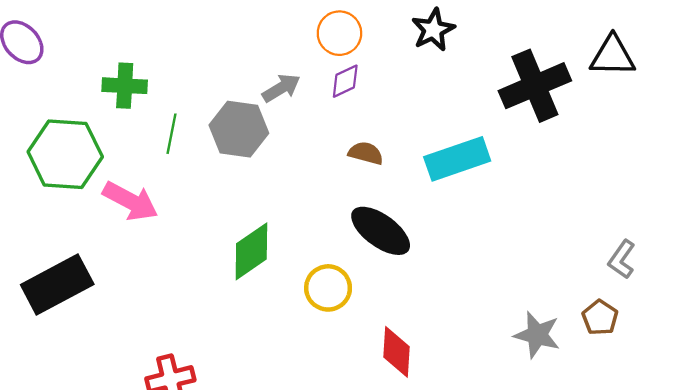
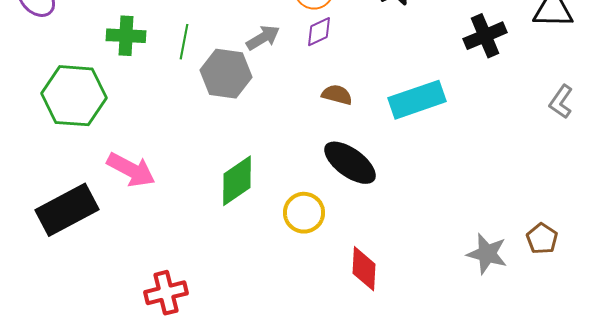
black cross: (535, 86) -> (485, 36), size x0.7
green line: (171, 134) -> (184, 42), moved
pink arrow: (130, 201) -> (131, 170), moved
gray L-shape: (622, 259) -> (561, 102), moved

